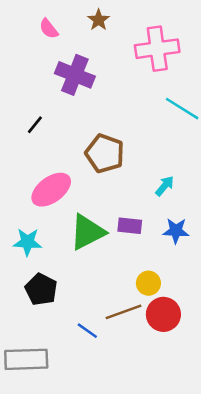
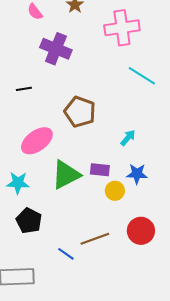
black line: (35, 125) -> (24, 89), turned 42
yellow circle: (148, 283) -> (115, 191), moved
red circle: (163, 314) -> (141, 231), moved

